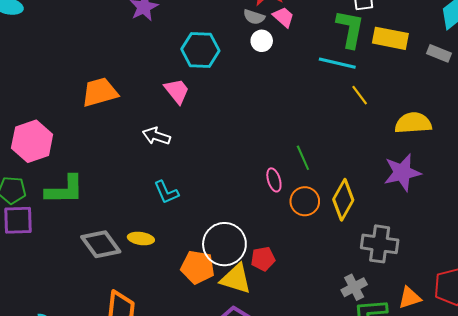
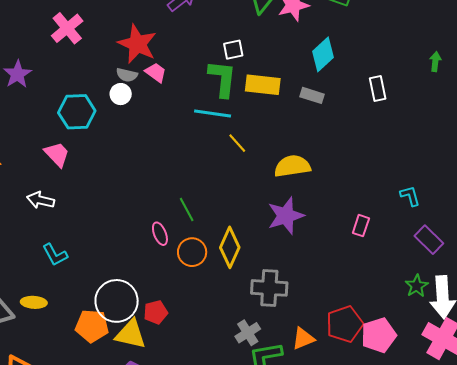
white circle: (262, 41) -> (121, 94), moved

